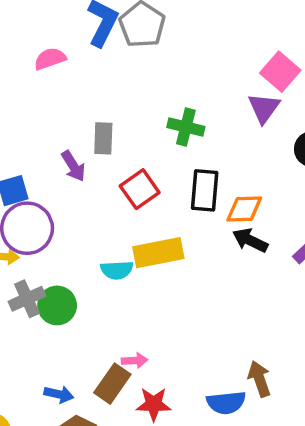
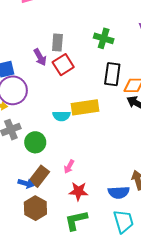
red square: (140, 189) -> (63, 65), moved
green circle: (57, 305) -> (35, 142), moved
pink arrow: (135, 361) -> (69, 167), turned 120
brown rectangle: (112, 384) -> (39, 176), moved

